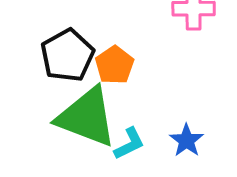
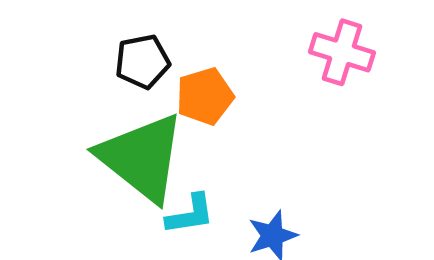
black pentagon: (67, 55) -> (142, 61), size x0.7

